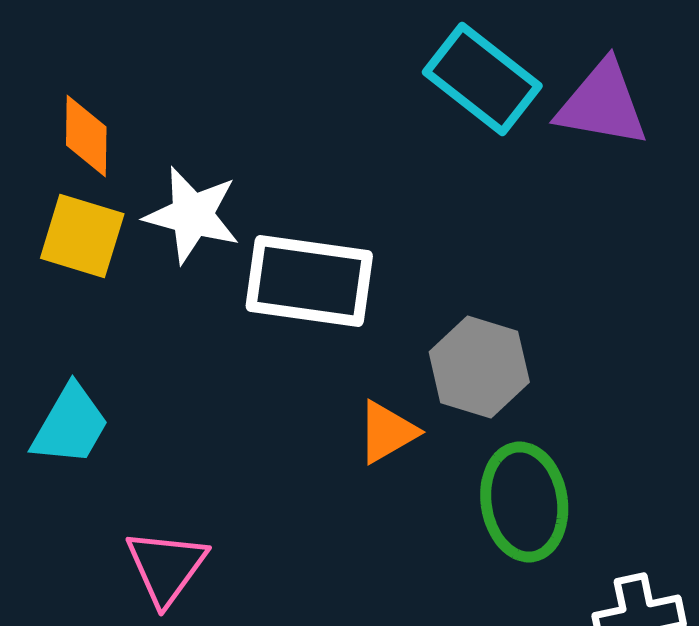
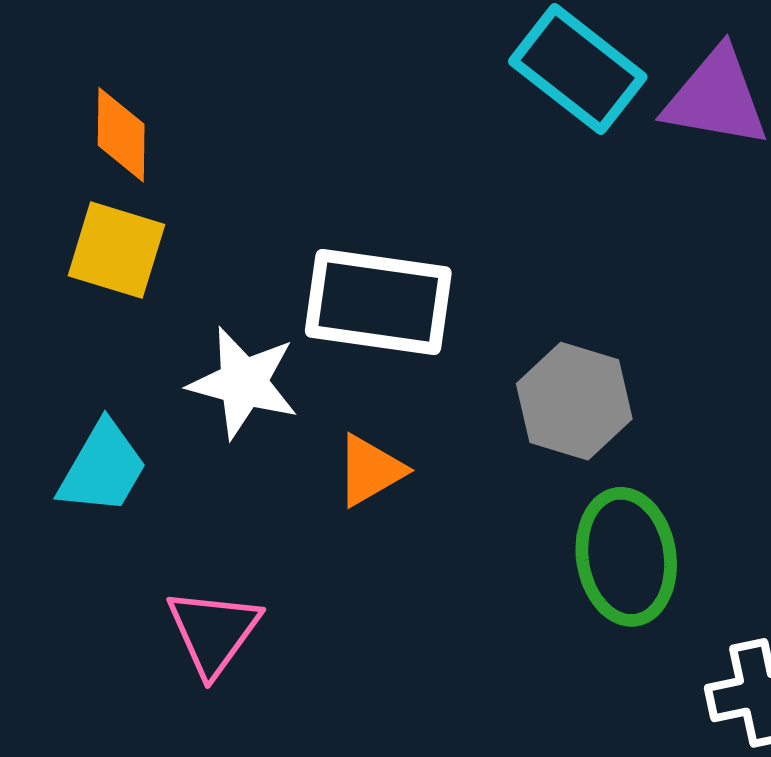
white star: (192, 215) -> (243, 383), moved
orange triangle: (387, 432) -> (370, 470), moved

